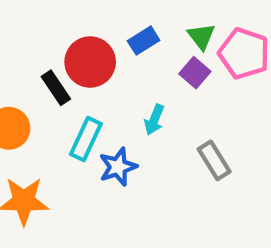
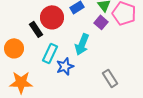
cyan arrow: (154, 120) -> (82, 44), size x1.5
gray rectangle: (214, 160) -> (110, 78), moved

